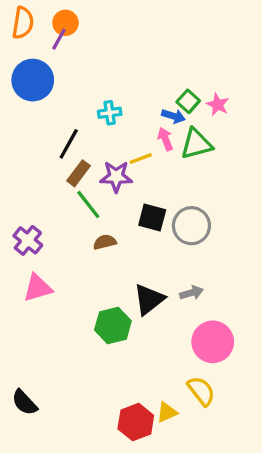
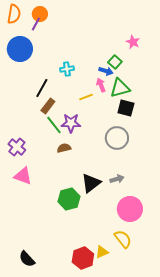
pink star: (218, 105) -> (133, 42), moved
purple star: (116, 177) -> (71, 123), moved
black square: (152, 218) -> (126, 108), moved
pink triangle: (38, 288) -> (23, 176), turned 36
black semicircle: (25, 402) -> (27, 259), moved

